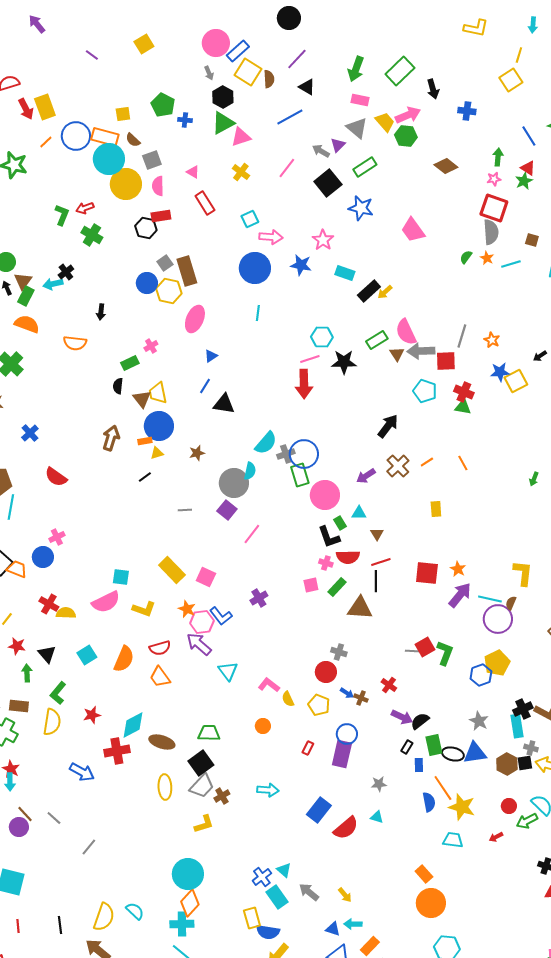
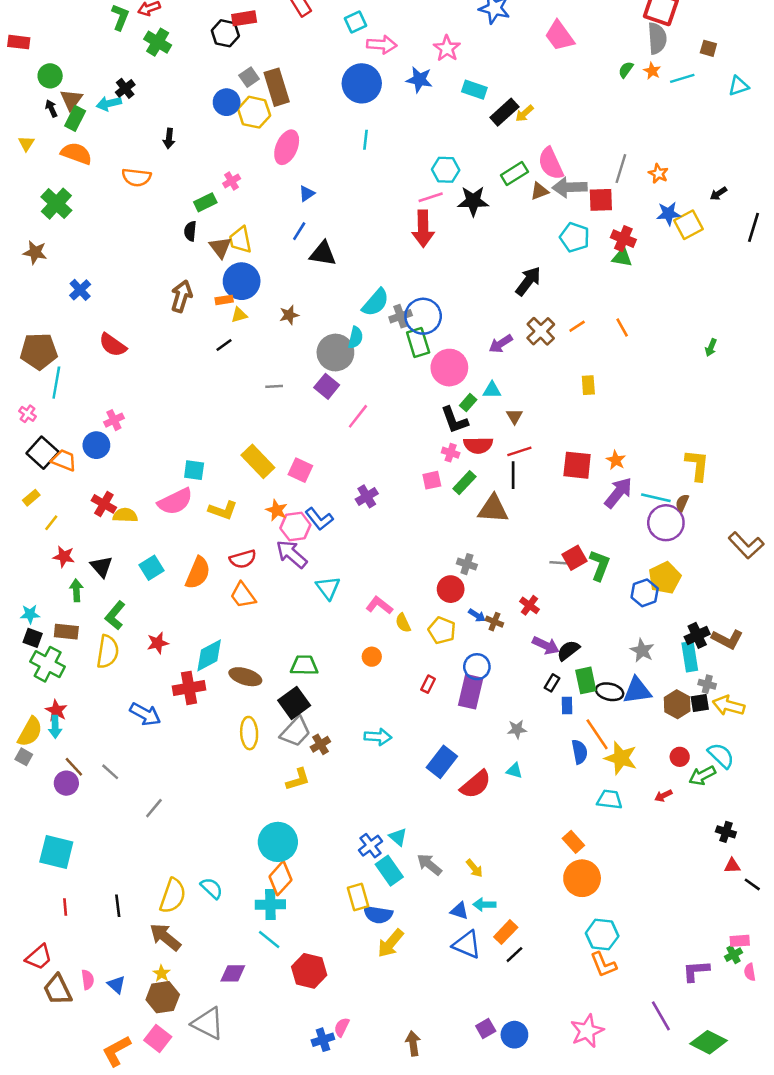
brown triangle: (397, 354) -> (539, 191), turned 42
green rectangle: (340, 523) -> (468, 403), turned 72

